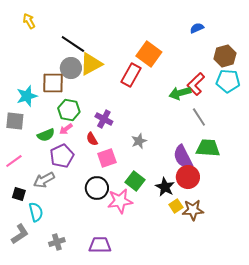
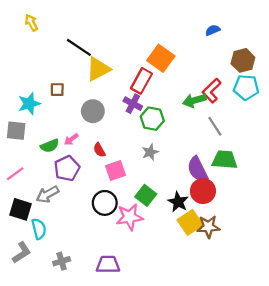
gray circle: (71, 68) -> (93, 111), moved
brown square: (53, 83) -> (57, 90), size x0.6
green hexagon: (69, 110) -> (152, 119), moved
purple cross: (104, 119) -> (133, 104), moved
black square: (19, 194) -> (21, 209), size x1.5
yellow square: (176, 206) -> (190, 222), size x1.6

